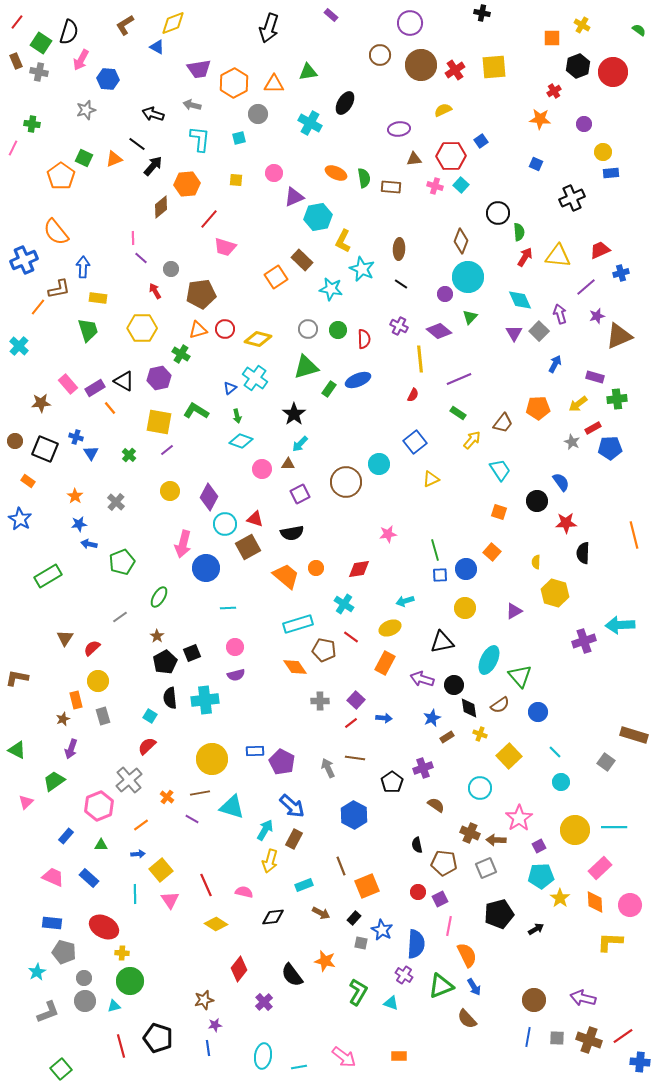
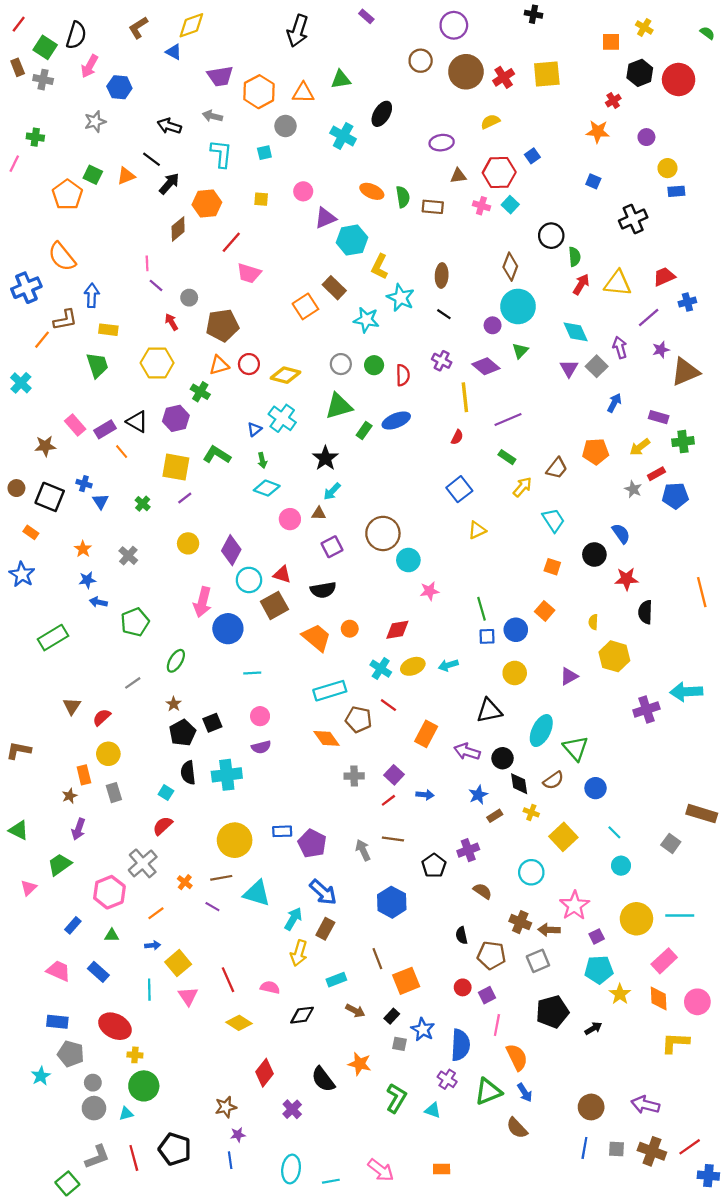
cyan circle: (379, 464) -> (408, 560), moved
yellow ellipse: (390, 628) -> (413, 666), moved
gray L-shape: (48, 1012) -> (97, 1157), moved

